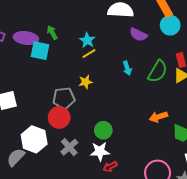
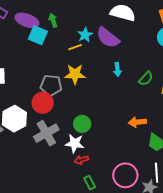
purple semicircle: (138, 35) -> (108, 38), moved, size x1.4
yellow line: (89, 53) -> (75, 47), moved
green semicircle: (158, 71) -> (146, 79), size x0.7
yellow star: (86, 82) -> (75, 74), size x1.5
gray cross: (69, 147) -> (46, 133), size x1.4

